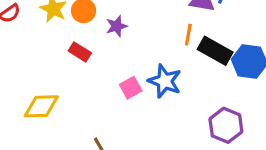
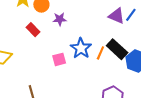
orange line: (188, 35) -> (100, 53), moved
blue star: (165, 81) -> (81, 48), moved

